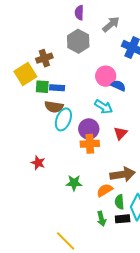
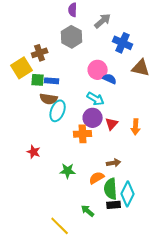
purple circle: (89, 129) -> (93, 118), moved
brown arrow: (123, 174) -> (114, 163), size x0.6
green semicircle: (119, 202) -> (111, 189), size x1.5
green arrow: (101, 219) -> (88, 211), moved, turned 144

